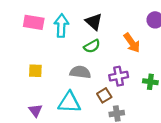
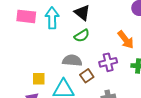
orange arrow: (132, 43) -> (126, 40), moved
yellow square: (35, 71) -> (39, 79), moved
brown square: (104, 95) -> (87, 76), moved

